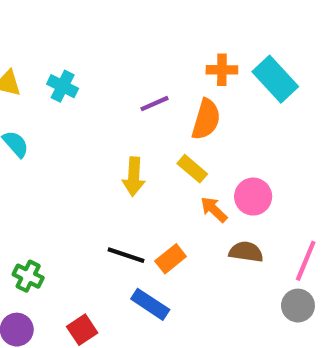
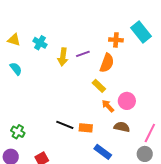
cyan rectangle: (275, 79) -> (141, 32), moved
yellow arrow: (134, 177) -> (63, 57), moved
orange rectangle: (171, 259) -> (86, 128), turned 40
blue rectangle: (150, 304) -> (103, 152), moved

